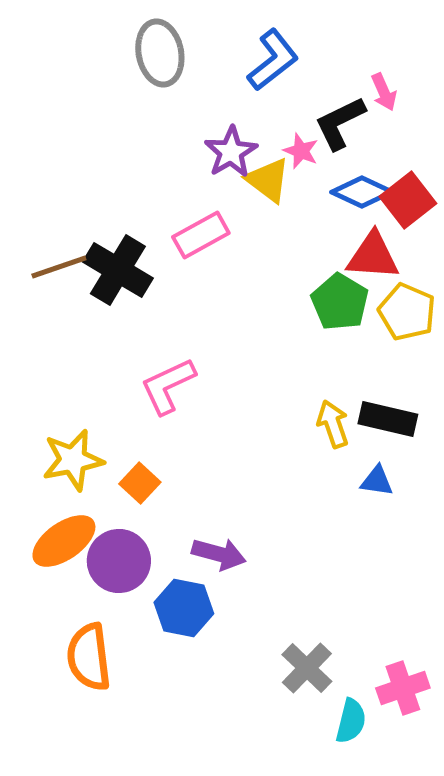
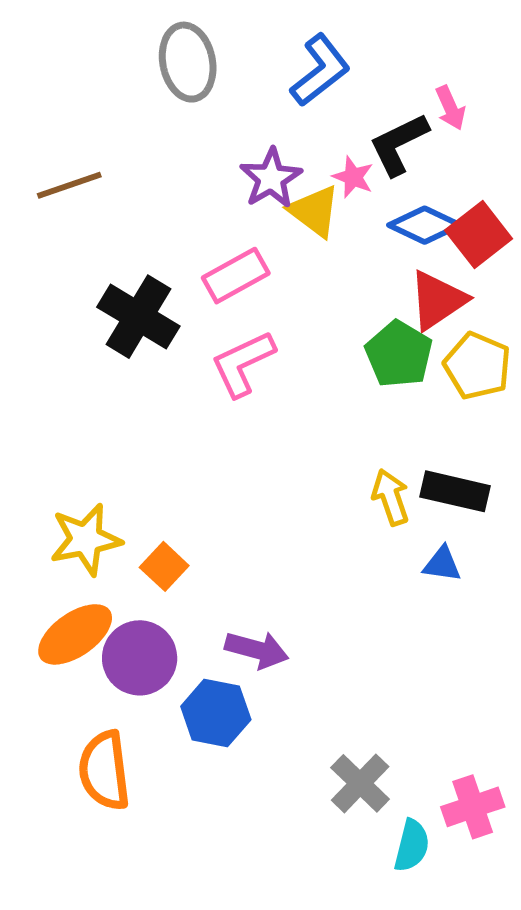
red triangle: (373, 256) -> (437, 300), turned -38
brown line: (59, 267) -> (69, 185), moved
pink L-shape: (168, 386) -> (243, 364), moved

